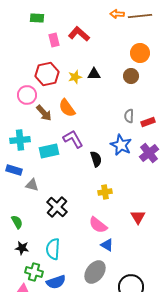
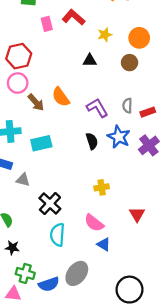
red hexagon: (47, 74) -> (19, 56), moved
yellow star: (75, 77) -> (105, 35), moved
purple L-shape: (73, 139) -> (97, 108), moved
black semicircle: (96, 159) -> (92, 141), moved
cyan semicircle: (53, 249) -> (57, 235), moved
gray ellipse: (95, 272) -> (77, 273), moved

